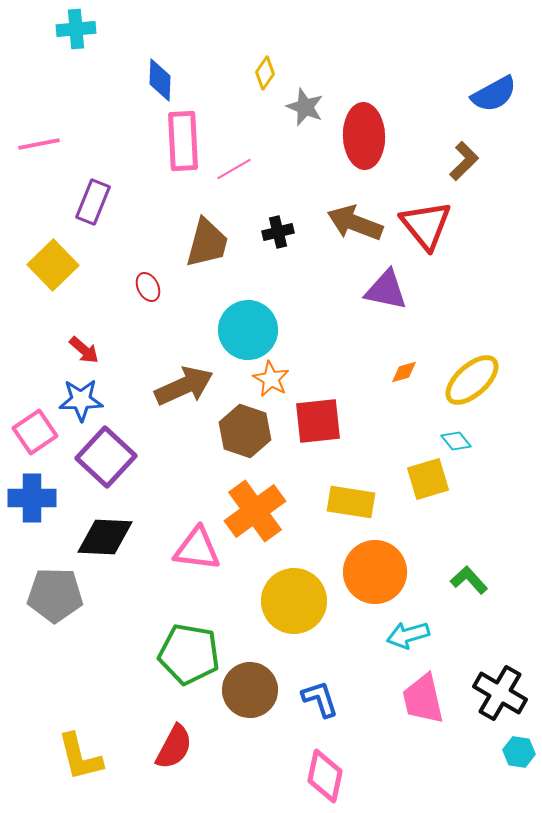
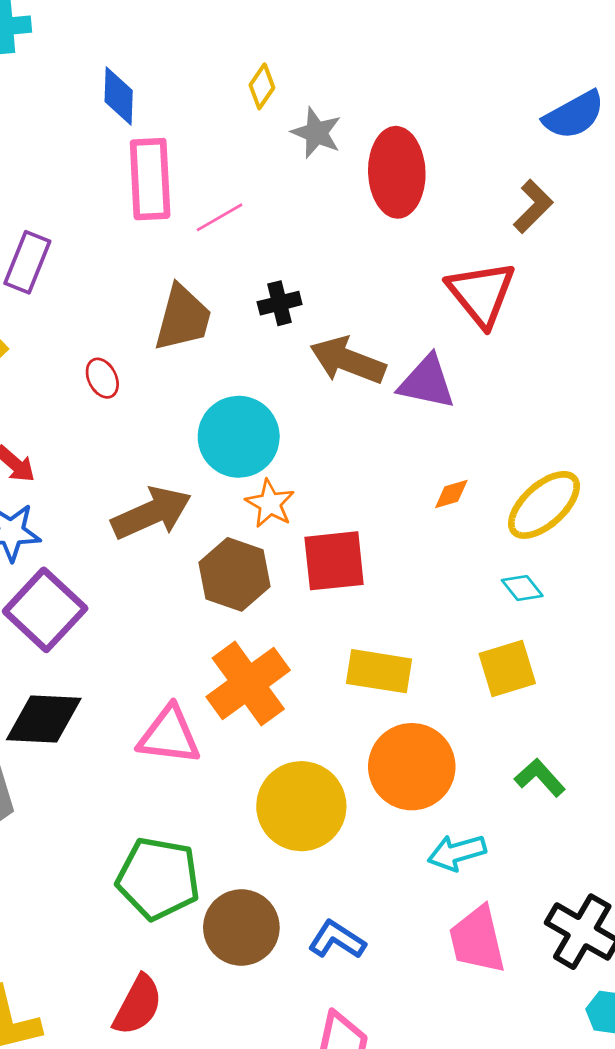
brown arrow: (355, 223) -> (348, 360), moved
yellow square: (428, 479) -> (507, 668), moved
blue L-shape: (320, 699) -> (337, 940), turned -39

